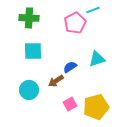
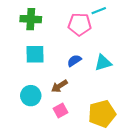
pink pentagon: (75, 23) -> (80, 24), turned 30
blue semicircle: (70, 67) -> (74, 61), moved
pink square: (70, 104) -> (60, 110), moved

